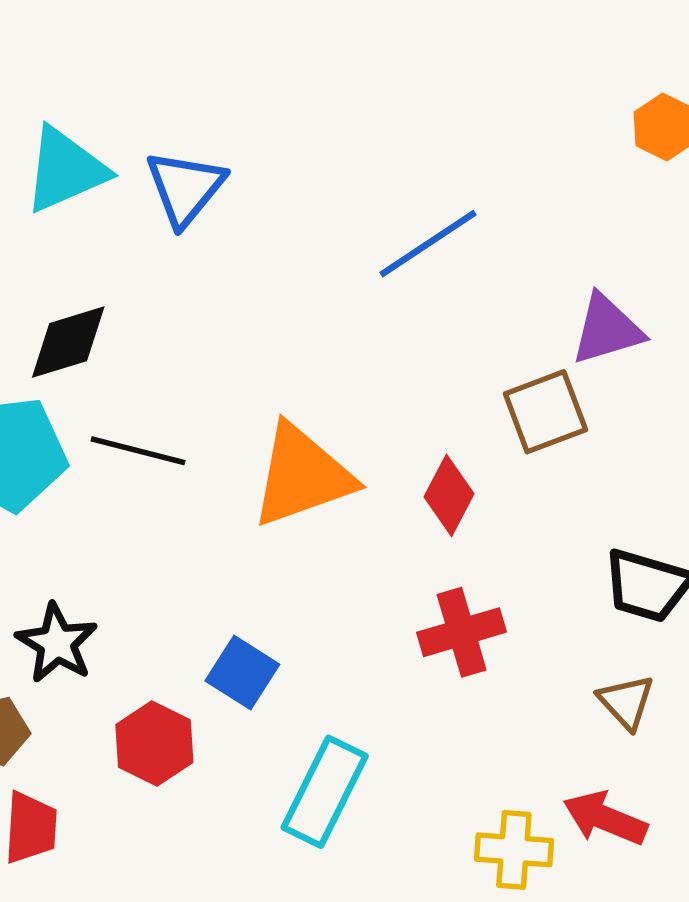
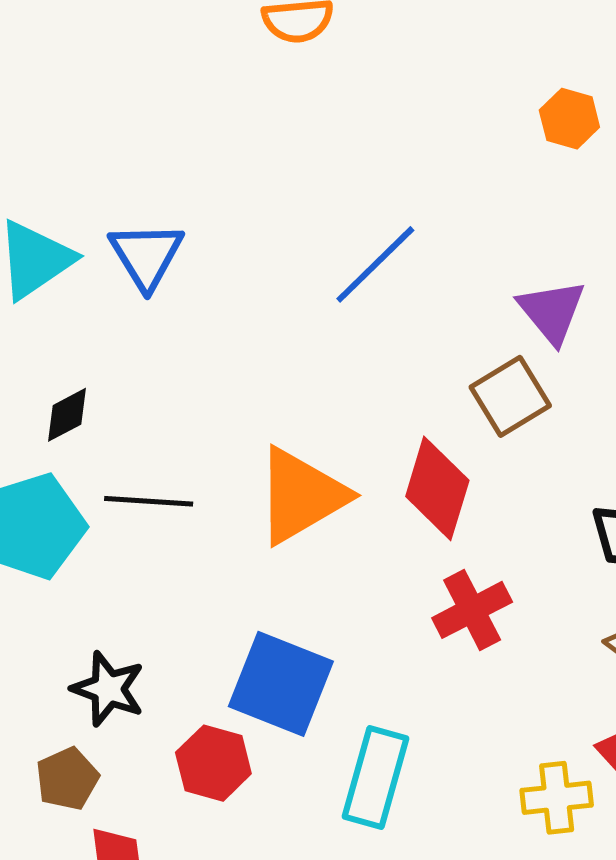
purple triangle: (607, 329) -> (552, 311), turned -42
black diamond: (68, 342) -> (67, 415), size x0.7
red diamond: (449, 495) -> (437, 488), size x1.4
blue square: (242, 673) -> (281, 684), size x1.6

